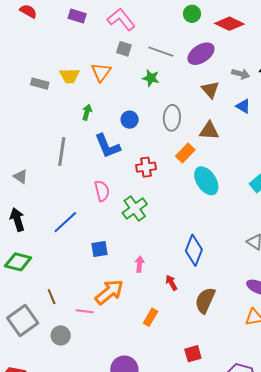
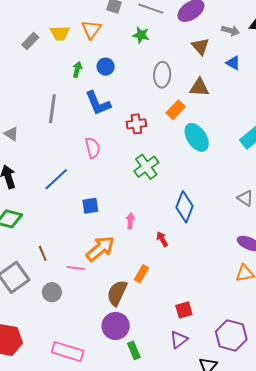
gray rectangle: (40, 84) -> (30, 41), turned -60
blue circle: (130, 120) -> (106, 67), moved
green cross: (135, 208) -> (146, 167), moved
brown semicircle: (205, 300) -> (117, 293), moved

